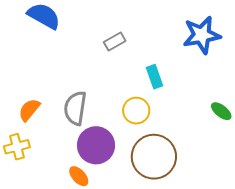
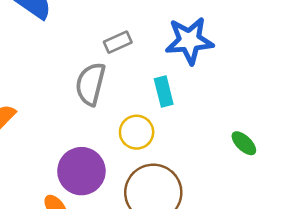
blue star: (202, 35) -> (189, 41), moved
gray semicircle: (75, 108) -> (90, 84), moved

